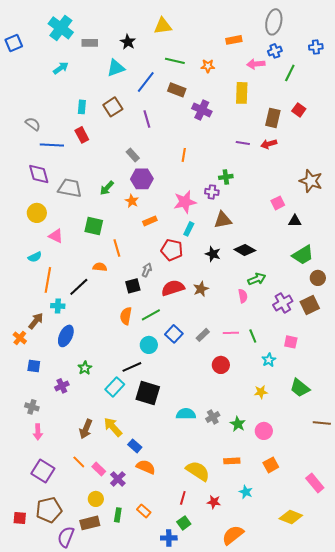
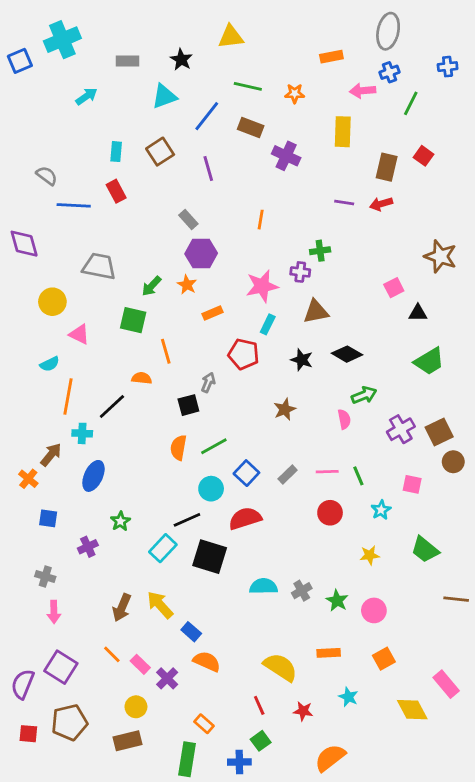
cyan cross: (61, 28) -> (62, 40), moved, turned 30
purple diamond: (39, 174) -> (24, 244), moved
green arrow: (107, 188) -> (152, 286), moved
brown circle: (318, 278) -> (453, 462), moved
red semicircle: (173, 288) -> (245, 518), moved
red circle: (221, 365) -> (330, 513), moved
red line: (183, 498) -> (259, 705), turned -40
green rectangle: (118, 515) -> (187, 759), moved, size x1.6
yellow diamond: (291, 517) -> (412, 710), moved, turned 40
purple semicircle: (66, 537) -> (23, 684), moved

